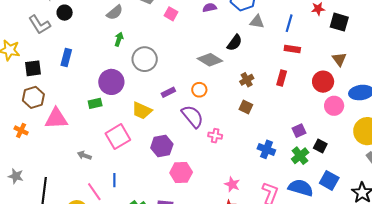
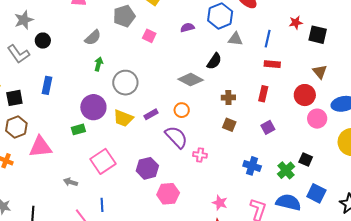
brown cross: (247, 80) -> (228, 98), turned 32
yellow trapezoid: (142, 111) -> (123, 118), moved
purple square: (299, 131) -> (268, 127), moved

